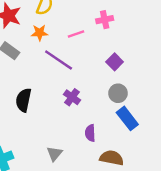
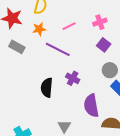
pink cross: (105, 20) -> (100, 22), moved
black semicircle: (24, 100) -> (47, 88), moved
purple semicircle: (90, 133) -> (91, 106), size x1.6

